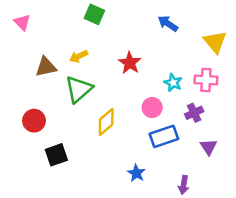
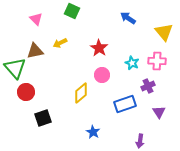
pink triangle: (22, 22) -> (36, 19), moved
green triangle: (79, 89) -> (15, 68), moved, turned -30
pink circle: (152, 108) -> (102, 75), moved
blue star: (136, 173) -> (93, 132), moved

